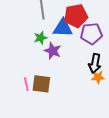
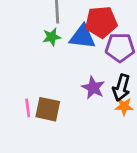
green star: (41, 38) -> (52, 37), moved
purple star: (53, 51) -> (93, 88), moved

